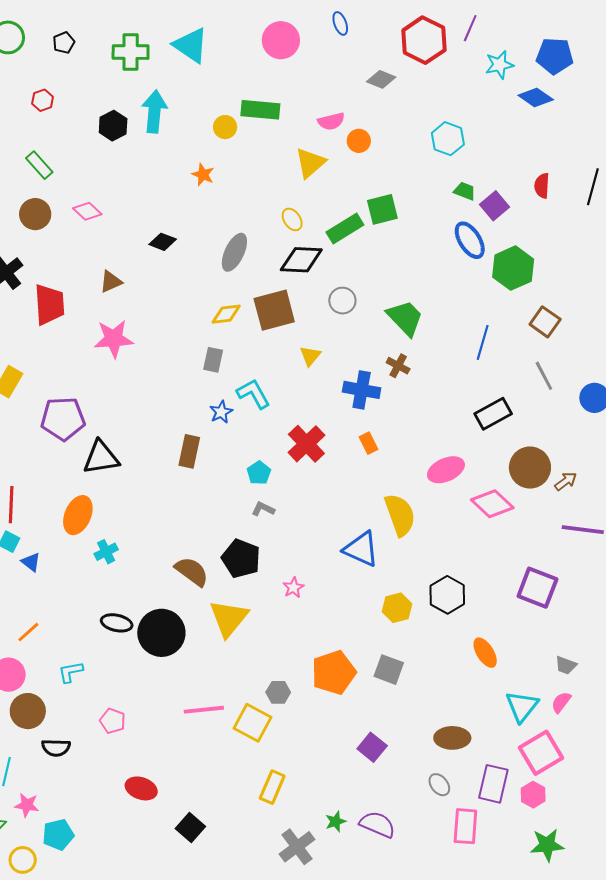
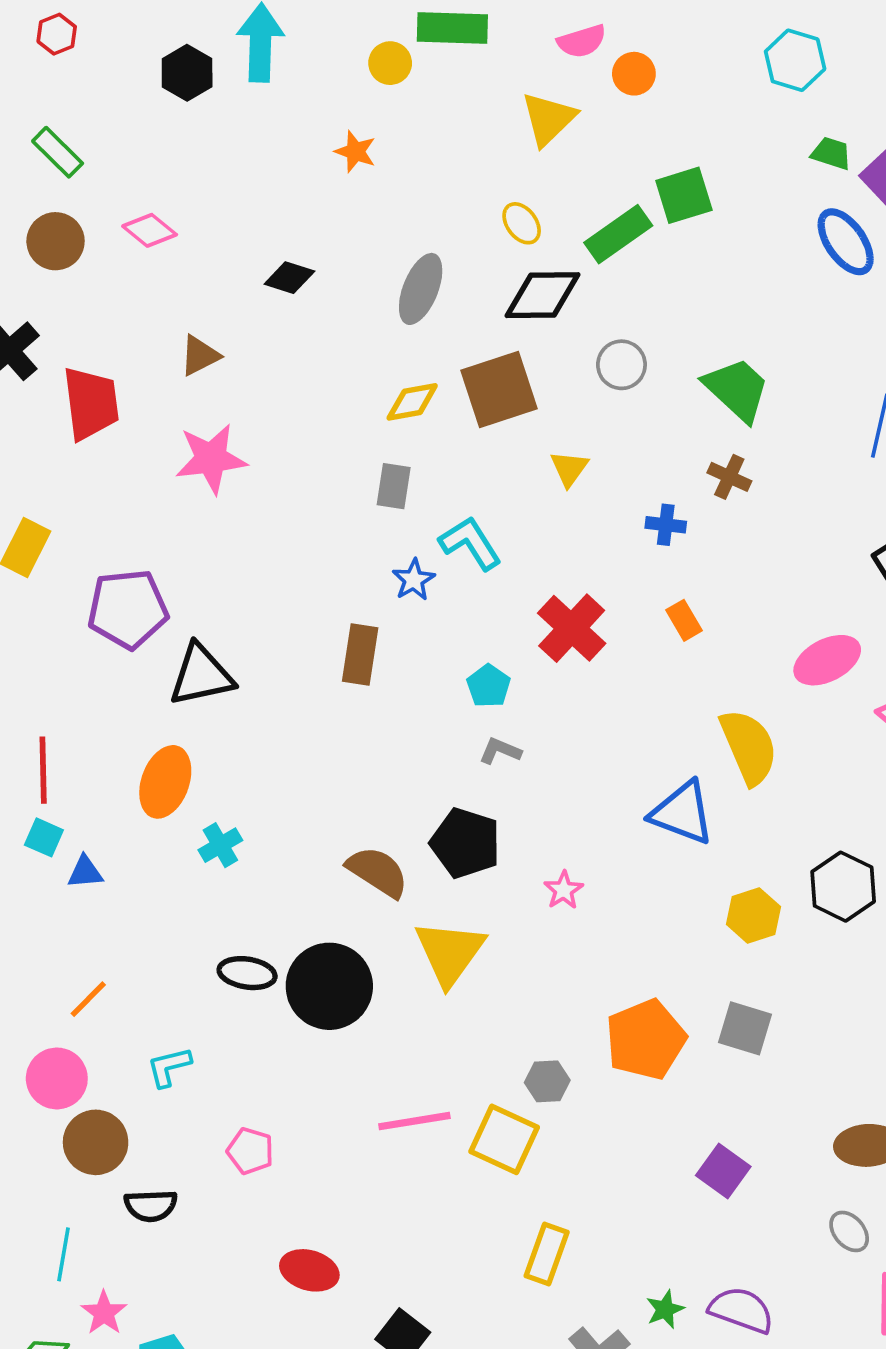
blue cross: (362, 390) -> (666, 525), size x0.6
blue triangle: (31, 562) -> (85, 872), turned -40
pink star: (27, 805) -> (104, 1313), turned 30

